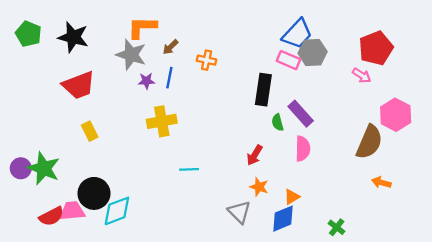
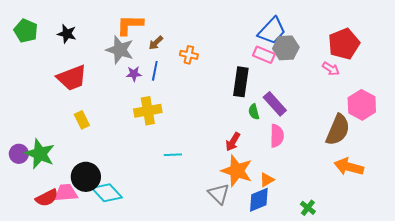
black star: (73, 37) -> (67, 34), size x0.7
orange arrow: (381, 183) -> (349, 167), size x1.6
orange star: (259, 187) -> (237, 171), size x1.8
cyan diamond: (117, 211) -> (107, 193), turned 68

